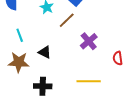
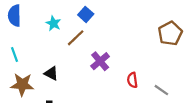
cyan line: (20, 35) -> (14, 55), moved

